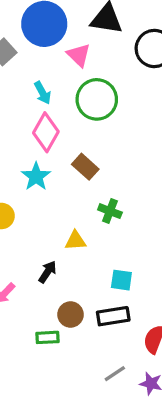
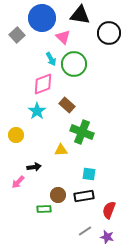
cyan arrow: (43, 93) -> (51, 59), moved
pink diamond: (46, 132) -> (43, 84), turned 40
green cross: (110, 211) -> (82, 132), size x1.6
black arrow: (48, 272) -> (34, 167), moved, turned 48

